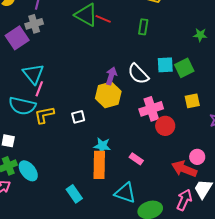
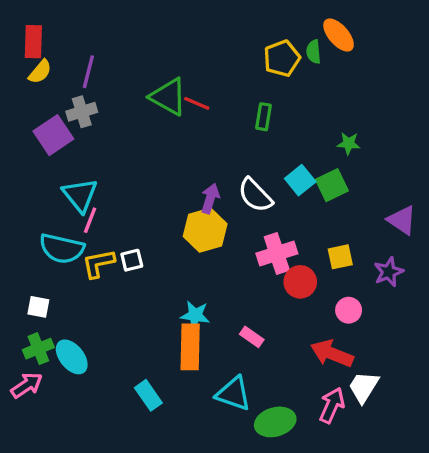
green star: (200, 35) -> (349, 143), moved
cyan square: (165, 65) -> (300, 180), turned -36
yellow square: (192, 101) -> (340, 257), moved
white square: (78, 117) -> (132, 260), moved
pink circle: (197, 157) -> (349, 310), moved

